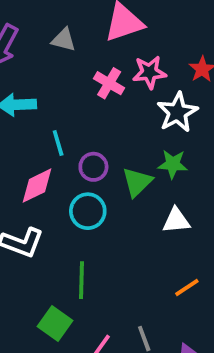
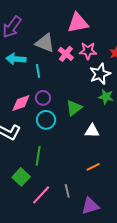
gray triangle: (64, 40) -> (45, 43), moved, size x1.5
cyan line: (58, 143) -> (38, 71), moved
green star: (173, 164) -> (106, 97), moved
purple circle: (93, 167) -> (43, 98), moved

